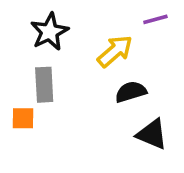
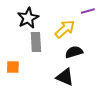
gray rectangle: (44, 85) -> (36, 42), moved
black triangle: (152, 134) -> (65, 77), moved

